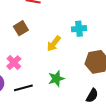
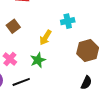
green star: (56, 79) -> (38, 60), moved

